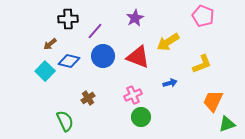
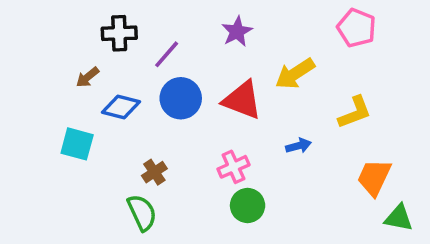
cyan square: (45, 71) -> (77, 144), moved, turned -30
green semicircle: (65, 121) -> (142, 213), moved
green triangle: (227, 124) -> (399, 218), turned 30

